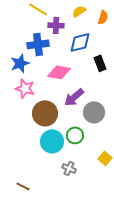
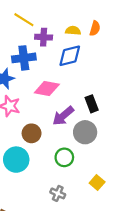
yellow semicircle: (79, 11) -> (73, 31), moved, turned 40
black rectangle: (100, 63) -> (92, 104), moved
brown circle: (45, 113) -> (32, 133), size x0.7
cyan circle: (52, 141) -> (16, 160), moved

